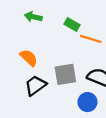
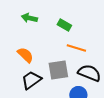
orange line: (91, 39) -> (76, 48), moved

